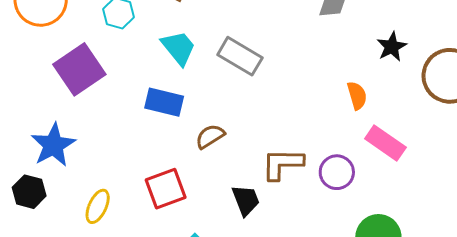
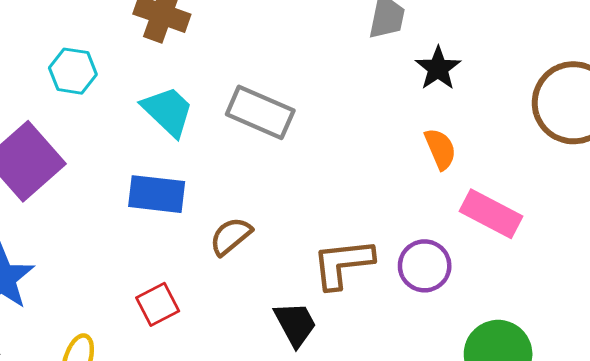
black star: (392, 47) -> (438, 68), moved
red square: (166, 189) -> (158, 304), moved, size x0.7

